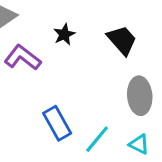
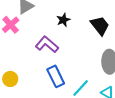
purple L-shape: (23, 58) -> (47, 44), moved

